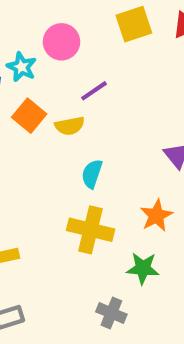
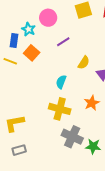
yellow semicircle: (70, 126) -> (84, 63), moved, turned -48
green star: (143, 268) -> (93, 146), moved
gray cross: (111, 313) -> (72, 137), moved, size x1.5

